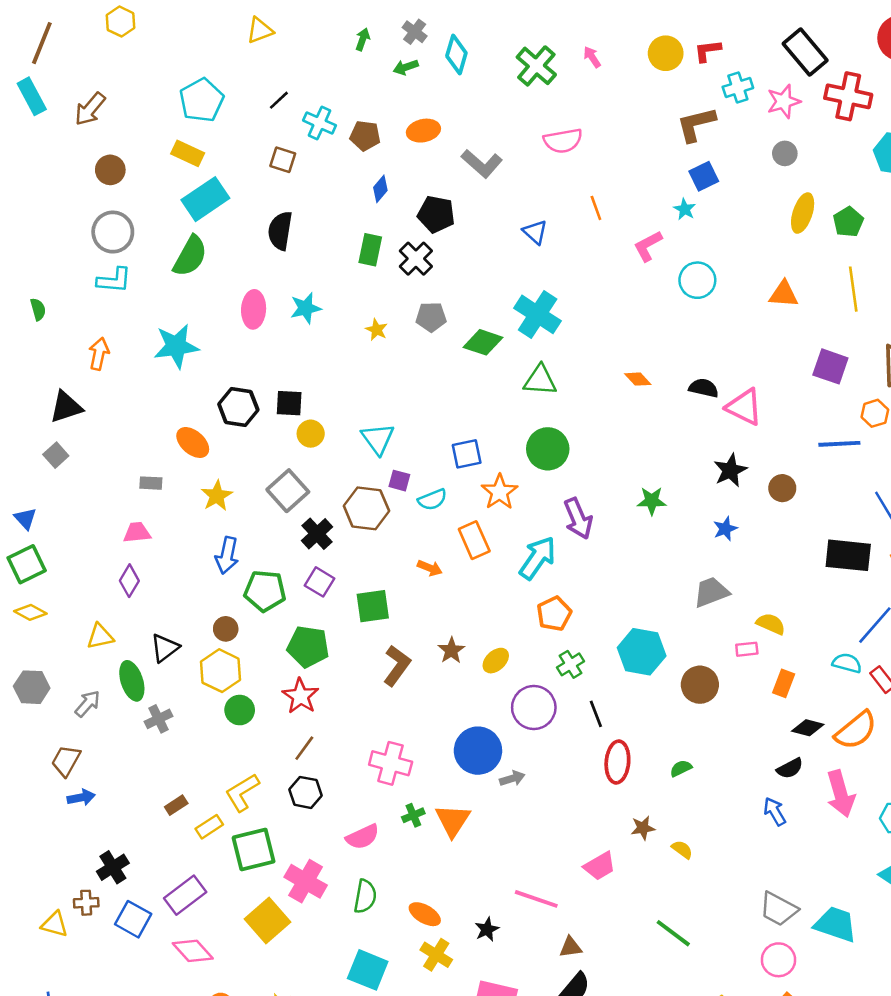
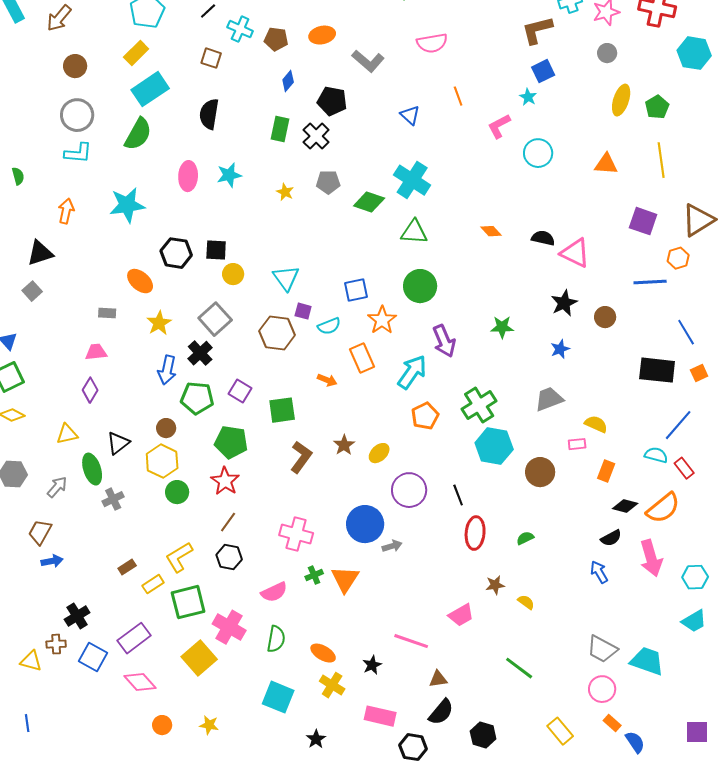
yellow rectangle: (188, 153) -> (136, 53), turned -70
black cross: (317, 534) -> (200, 353), moved
green cross: (571, 664) -> (479, 405), moved, size x1.6

